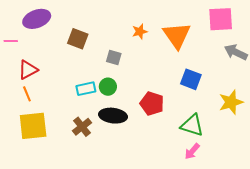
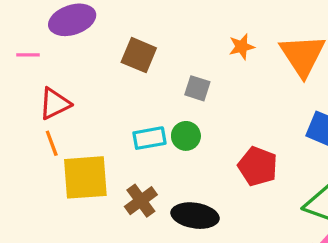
black ellipse: (113, 116) -> (195, 216), moved
yellow square: (33, 126) -> (85, 177), moved

